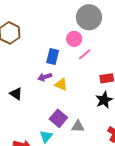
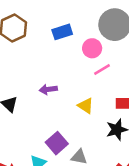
blue rectangle: (53, 56) -> (62, 32), moved, turned 49
yellow triangle: (61, 84) -> (86, 106), moved

